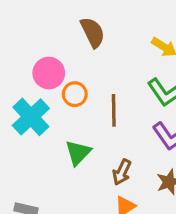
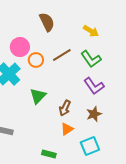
brown line: (114, 110) -> (62, 55), moved, turned 60

